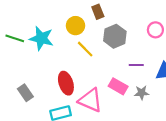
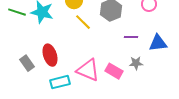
red ellipse: (66, 83) -> (50, 55), moved
pink rectangle: (118, 86) -> (114, 71), moved

